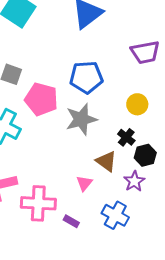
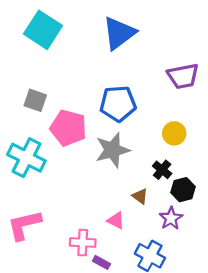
brown triangle: (106, 161) -> (140, 196), size x0.7
pink triangle: (84, 183) -> (116, 220), turned -42
pink cross: (38, 203) -> (83, 243), moved, size x0.7

